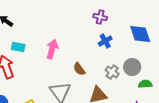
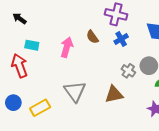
purple cross: (100, 17) -> (116, 14), size x1.5
brown semicircle: (79, 69) -> (92, 37), moved

